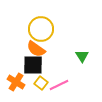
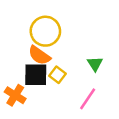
yellow square: (41, 83) -> (57, 75), moved
pink line: (59, 85) -> (88, 99), moved, turned -30

